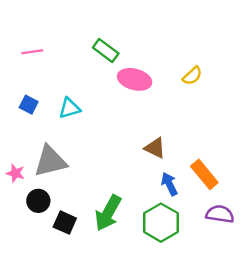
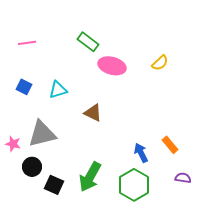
brown triangle: (155, 148) -> (93, 113), moved
orange rectangle: (204, 174) -> (170, 145), size x0.7
purple semicircle: (220, 214) -> (183, 178), size x0.7

